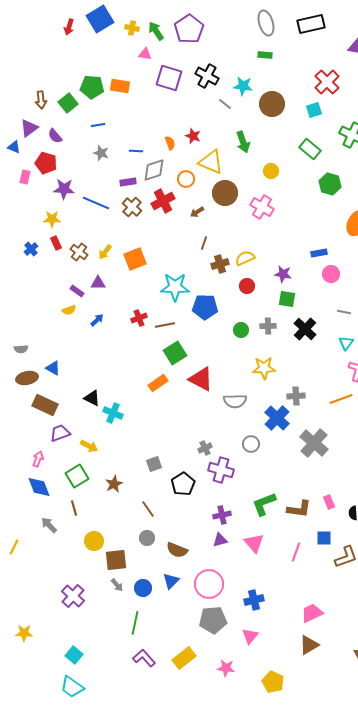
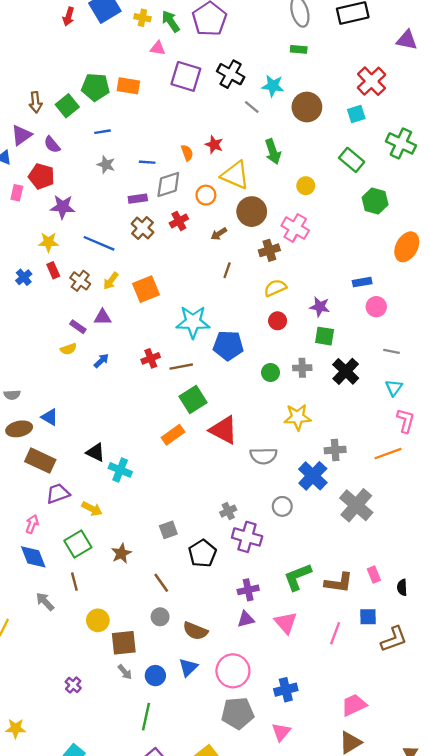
red cross: (163, 201) -> (179, 221), size x0.7
blue line: (96, 203) -> (99, 243), moved
brown cross: (220, 264) -> (269, 250), moved
purple cross: (73, 596) -> (73, 685), size x0.6

